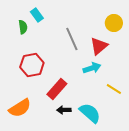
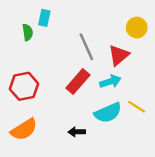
cyan rectangle: (37, 15) -> (44, 18), turned 48
red hexagon: (32, 65) -> (24, 86), moved
red rectangle: (57, 89) -> (78, 81), moved
cyan semicircle: (90, 113) -> (108, 113), moved, turned 115

